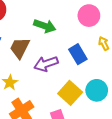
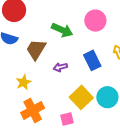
pink circle: (89, 16) -> (95, 21), moved
purple arrow: (46, 64) -> (60, 67), size x0.6

